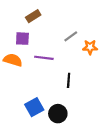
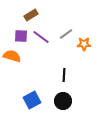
purple line: (44, 58) -> (41, 37), moved, turned 30
black circle: (58, 114) -> (63, 101), moved

